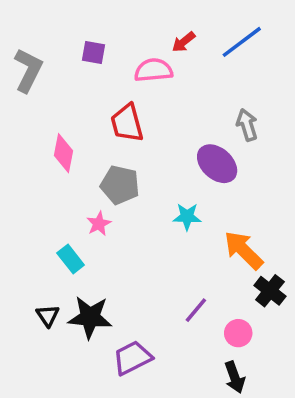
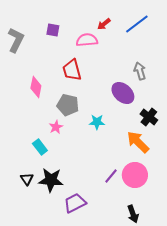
cyan star: (187, 217) -> (97, 122), moved
black cross: (270, 291) -> (149, 117), moved
pink circle: (238, 333) -> (135, 175), moved, size x1.6

